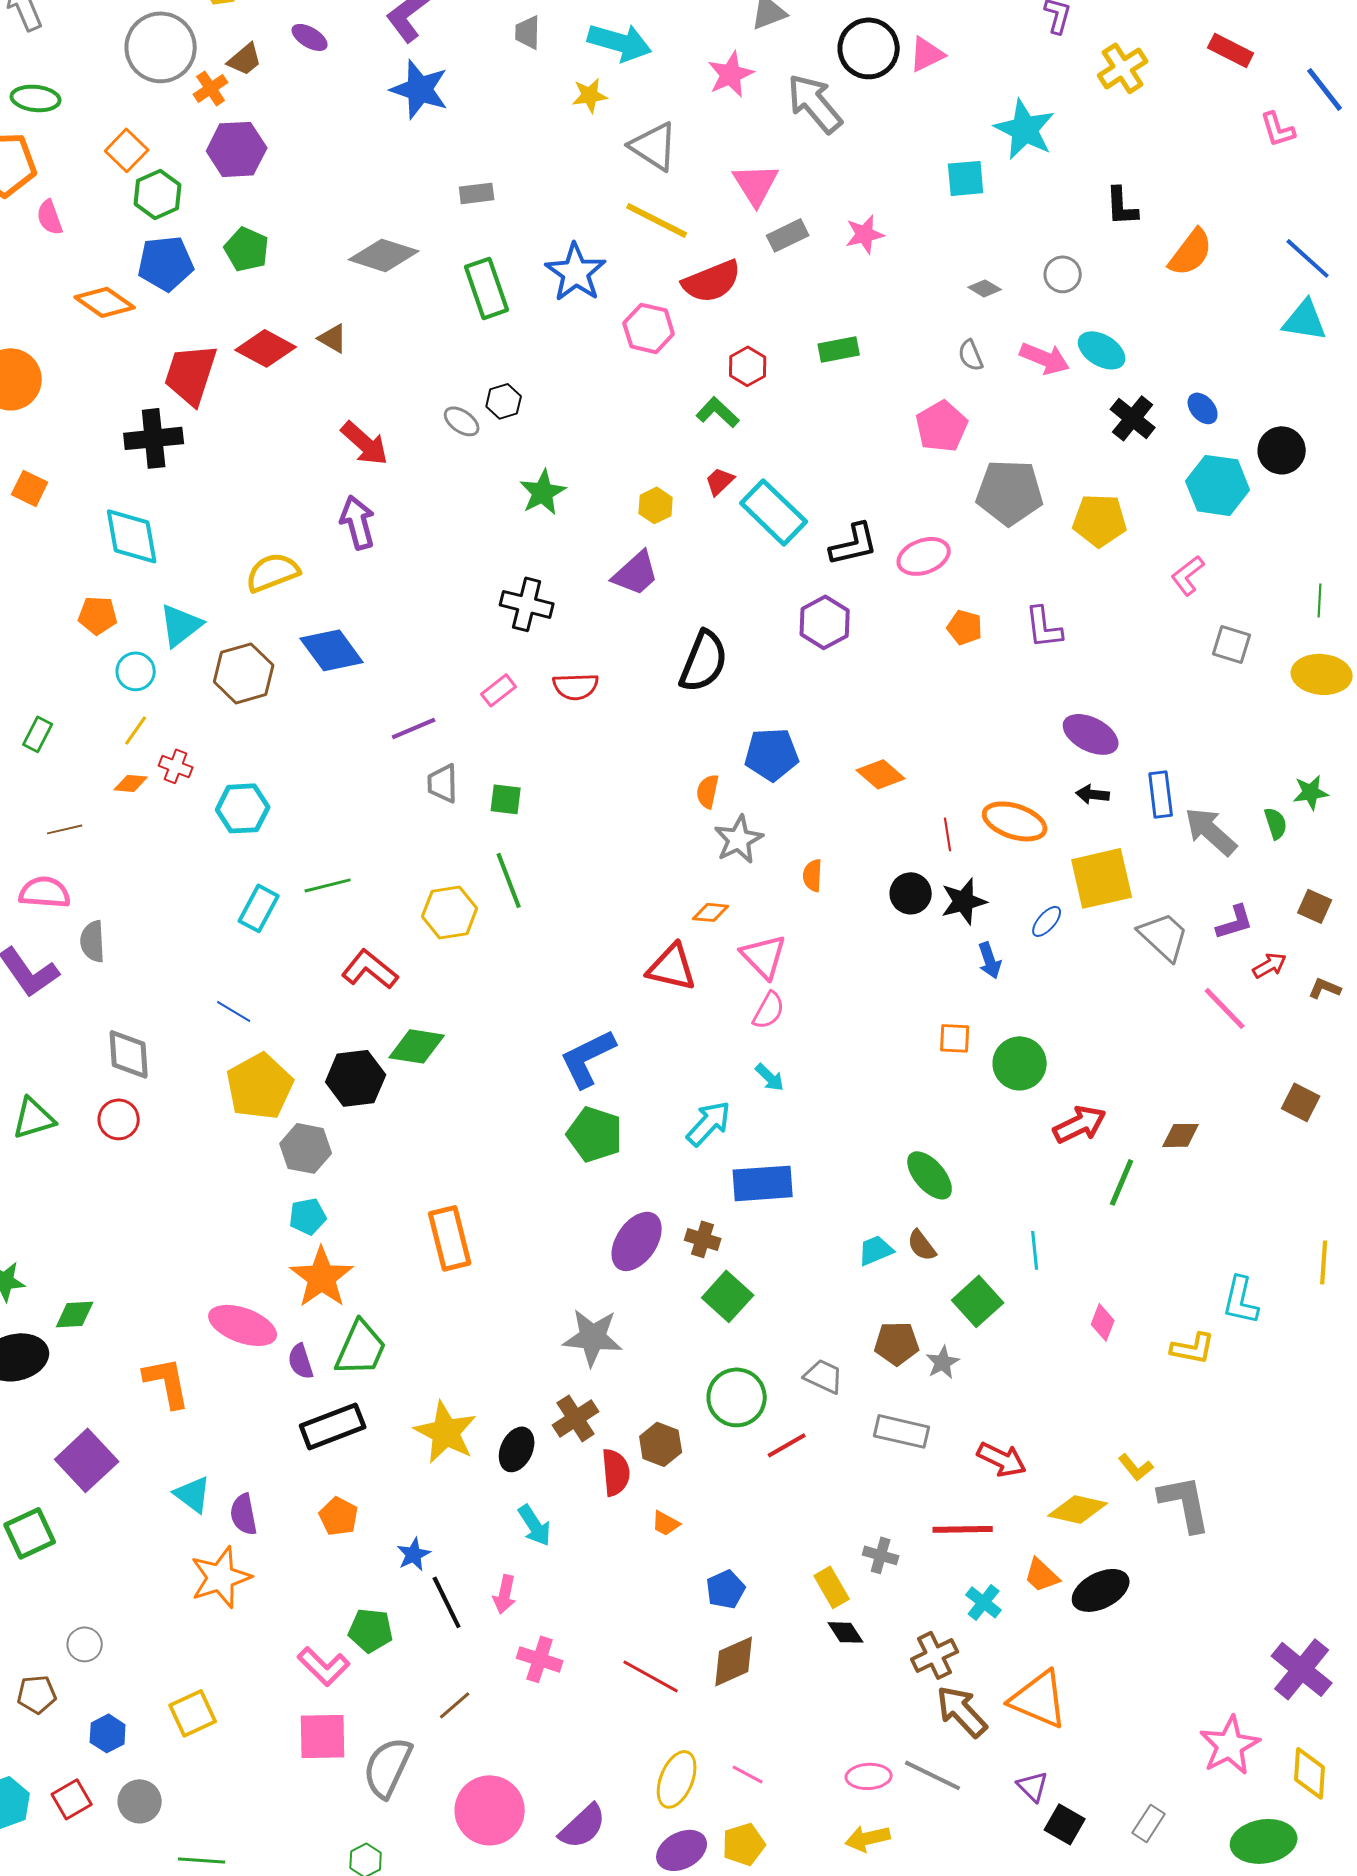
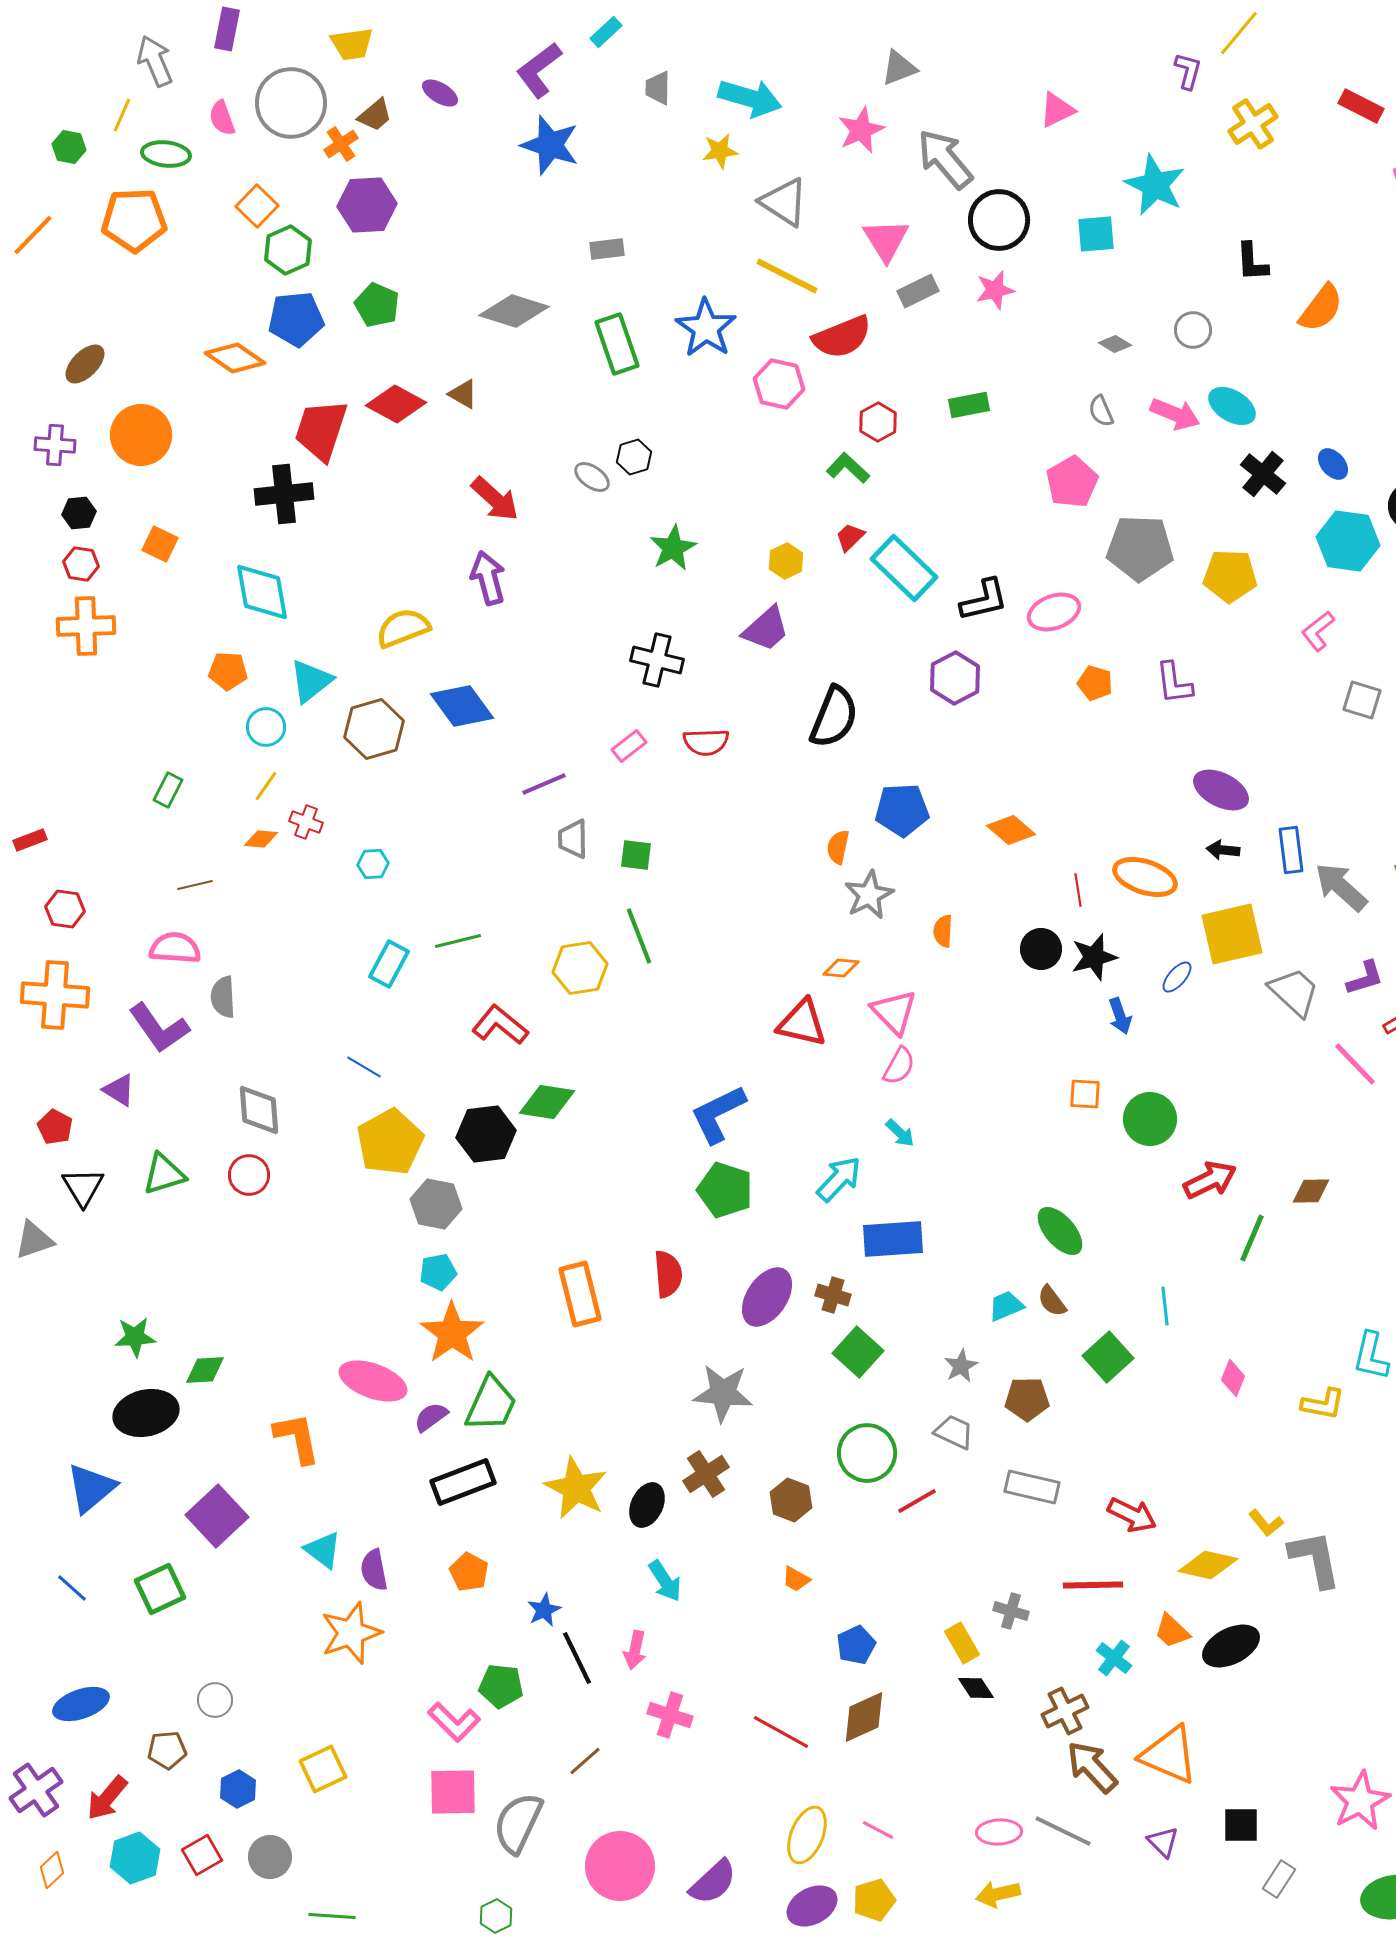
black circle: (869, 48) -> (999, 220), moved
pink semicircle: (50, 217) -> (222, 118), moved
cyan hexagon: (243, 808) -> (373, 864), size x0.6
purple semicircle: (301, 1361) -> (431, 1417), turned 72
gray star: (943, 1362) -> (961, 1366), moved
red semicircle: (616, 1472) -> (668, 1274), moved
black square: (1065, 1824) -> (1241, 1825), moved, turned -30

